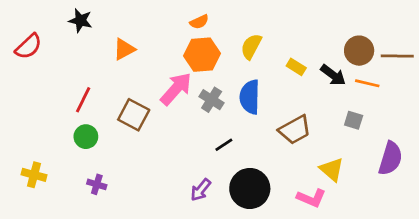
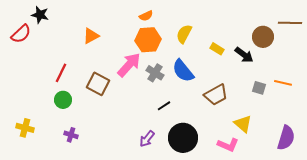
black star: (80, 20) -> (40, 15), moved
brown line: (397, 56) -> (290, 23), moved
orange line: (367, 83) -> (283, 83), moved
blue semicircle: (250, 97) -> (183, 71), turned -40
purple semicircle: (390, 158) -> (286, 138), moved

